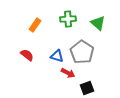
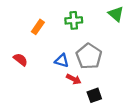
green triangle: (98, 23) -> (116, 14), moved
red semicircle: (27, 55) -> (20, 60), moved

